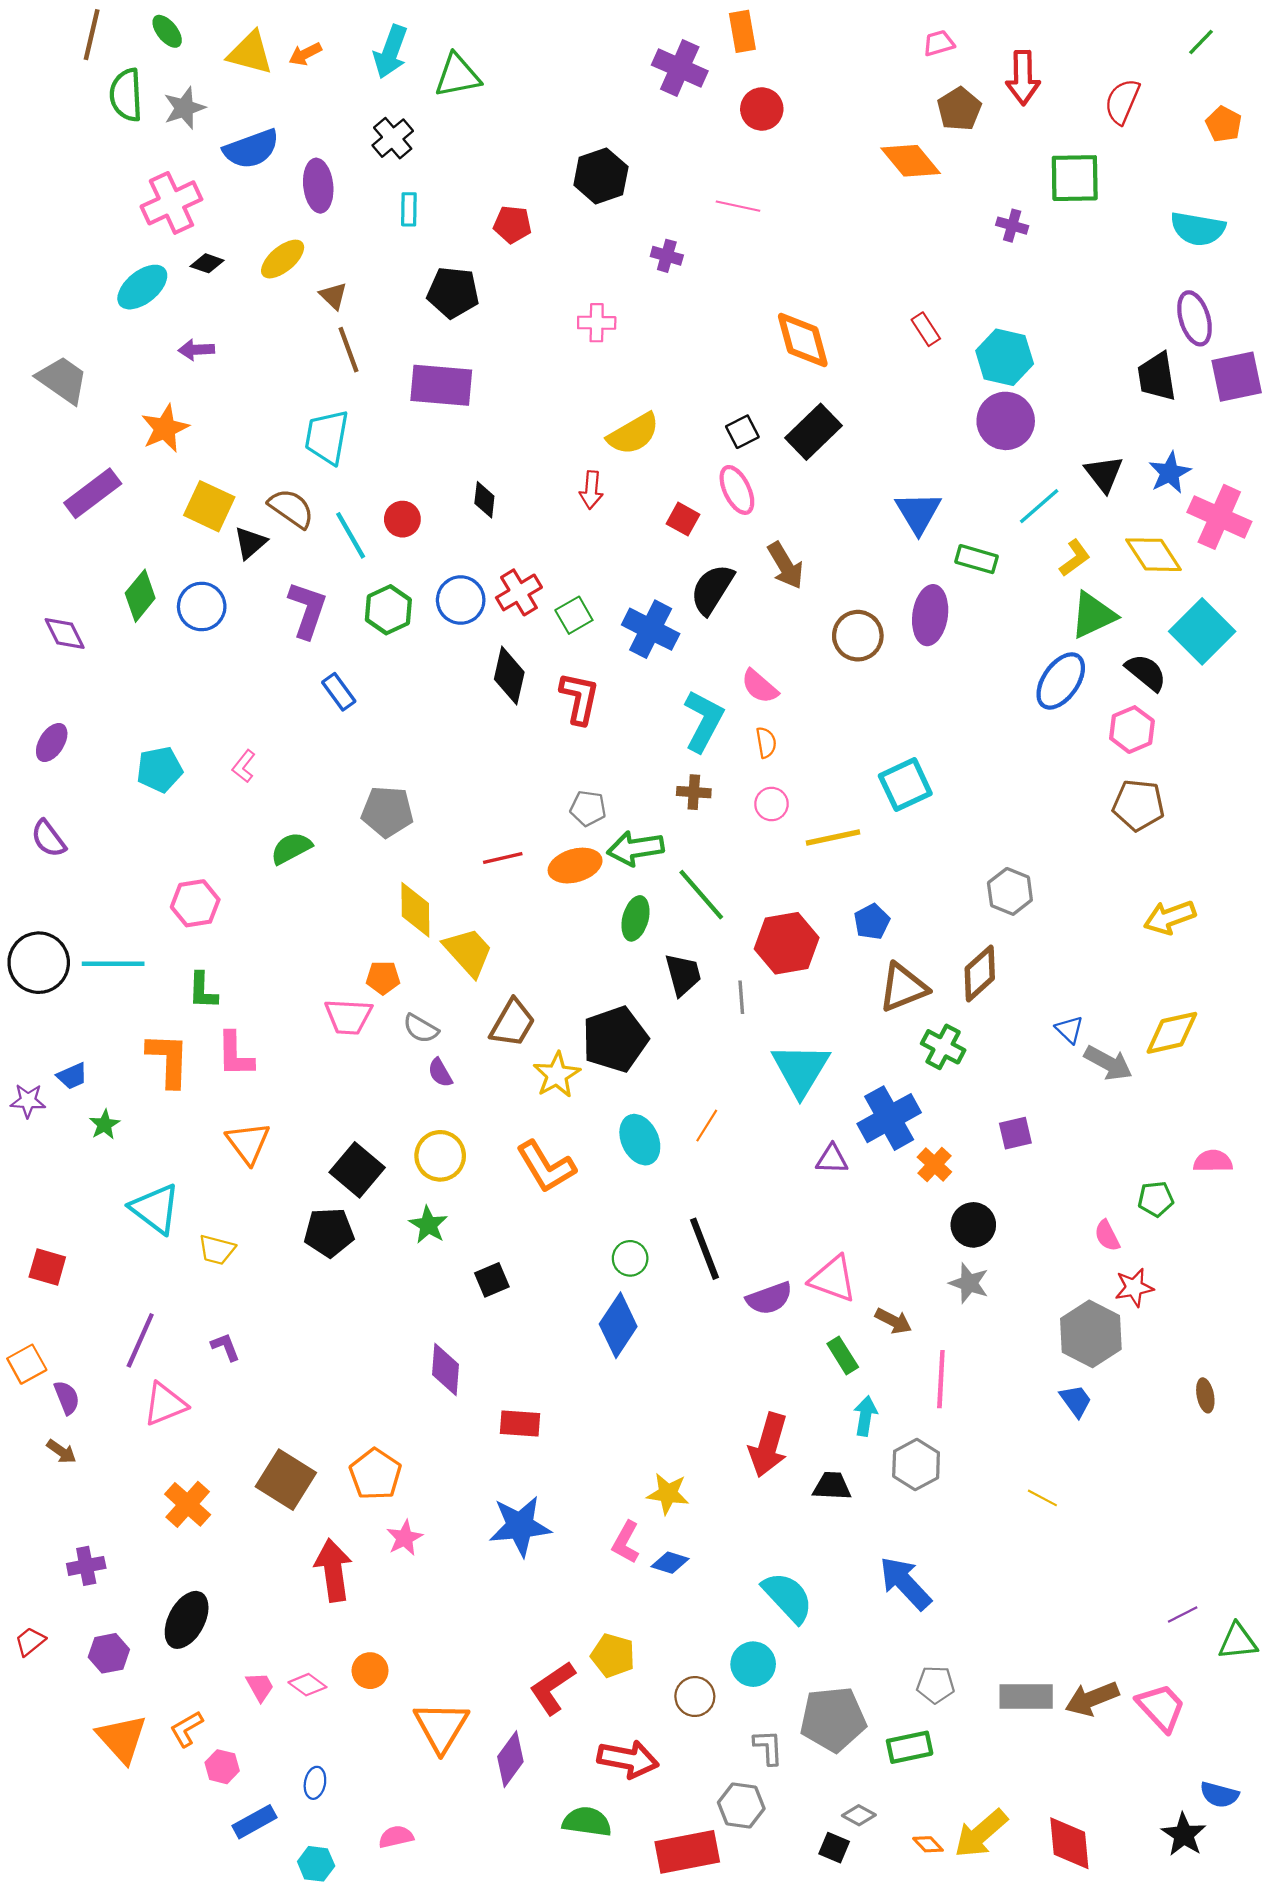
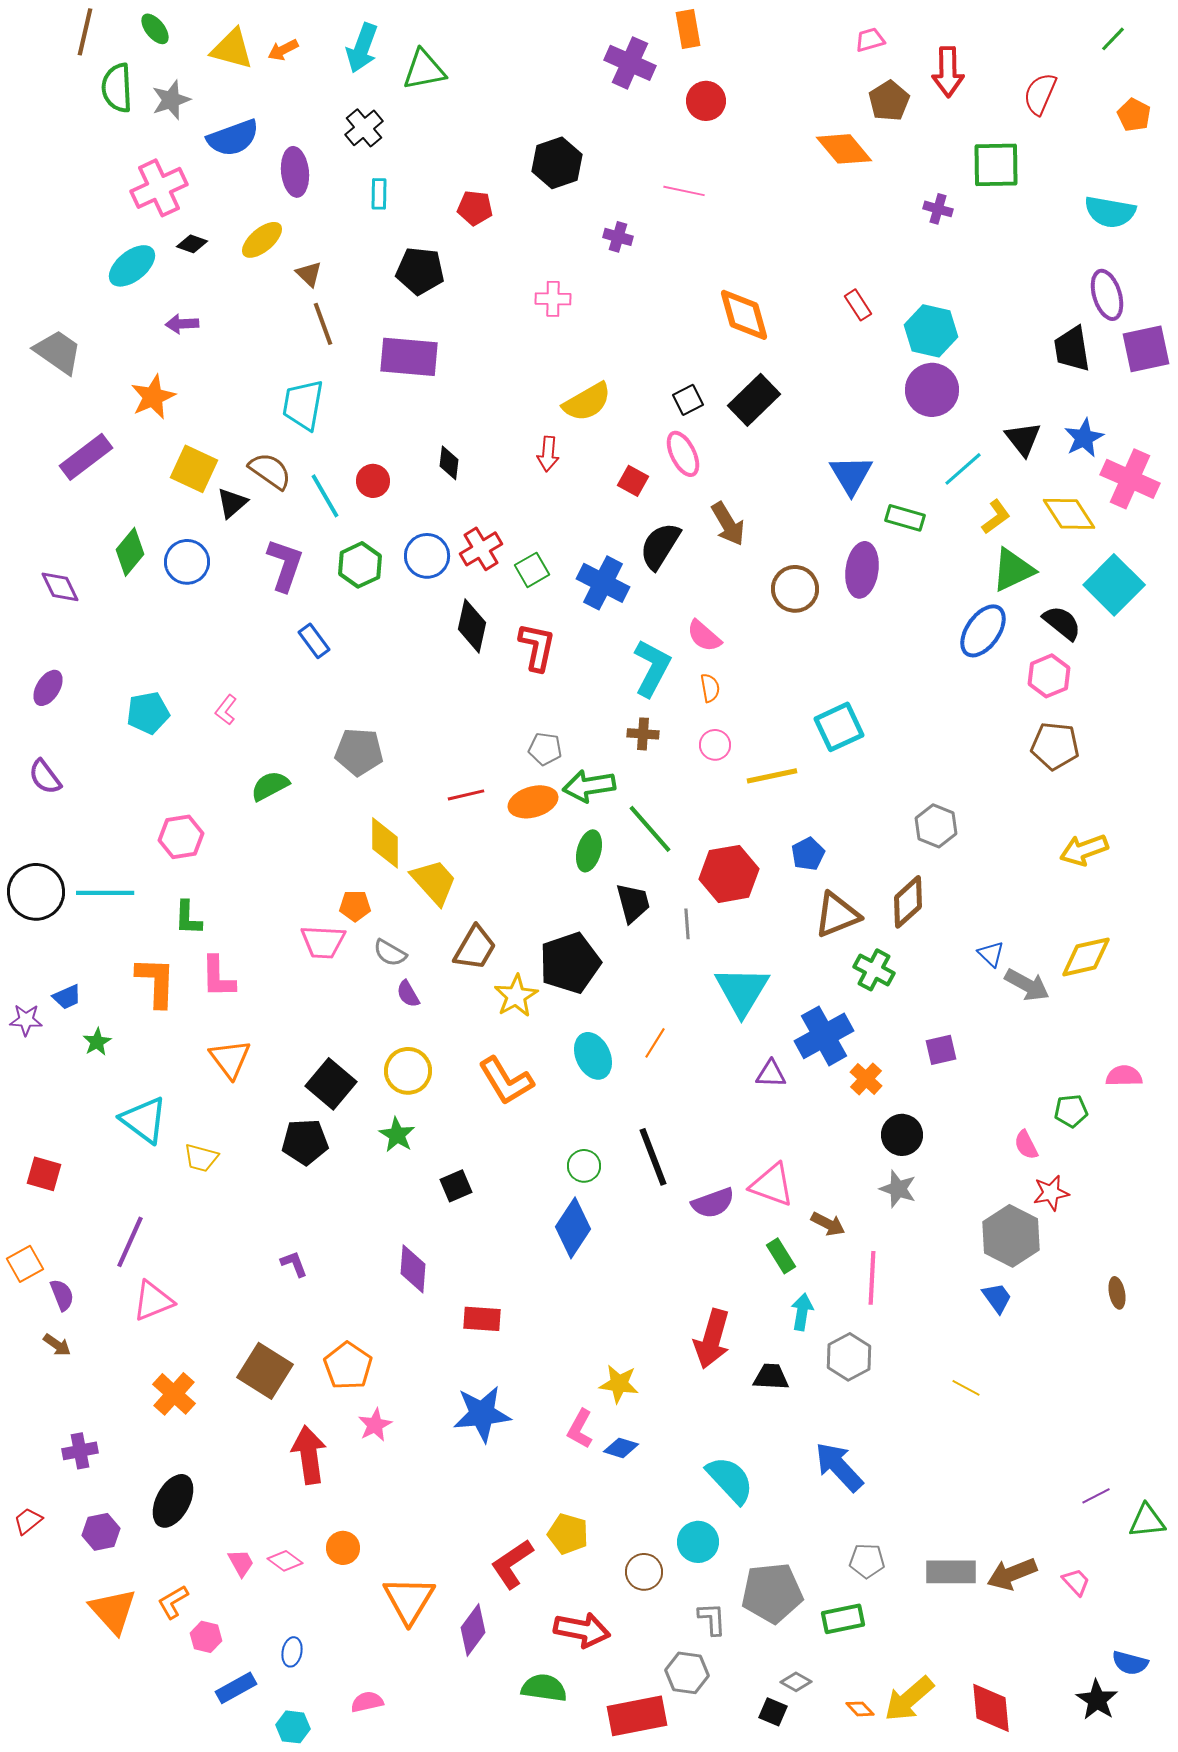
purple L-shape: (225, 1347) -> (294, 1264), moved
pink trapezoid: (1161, 1707) -> (1076, 1582), size x0.6

